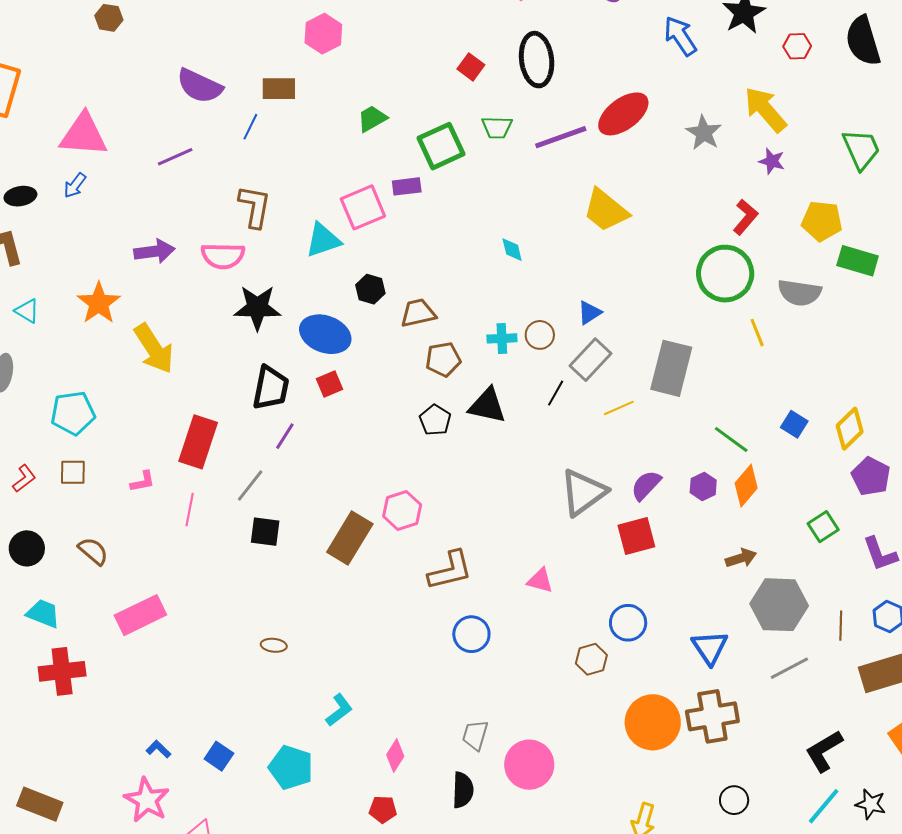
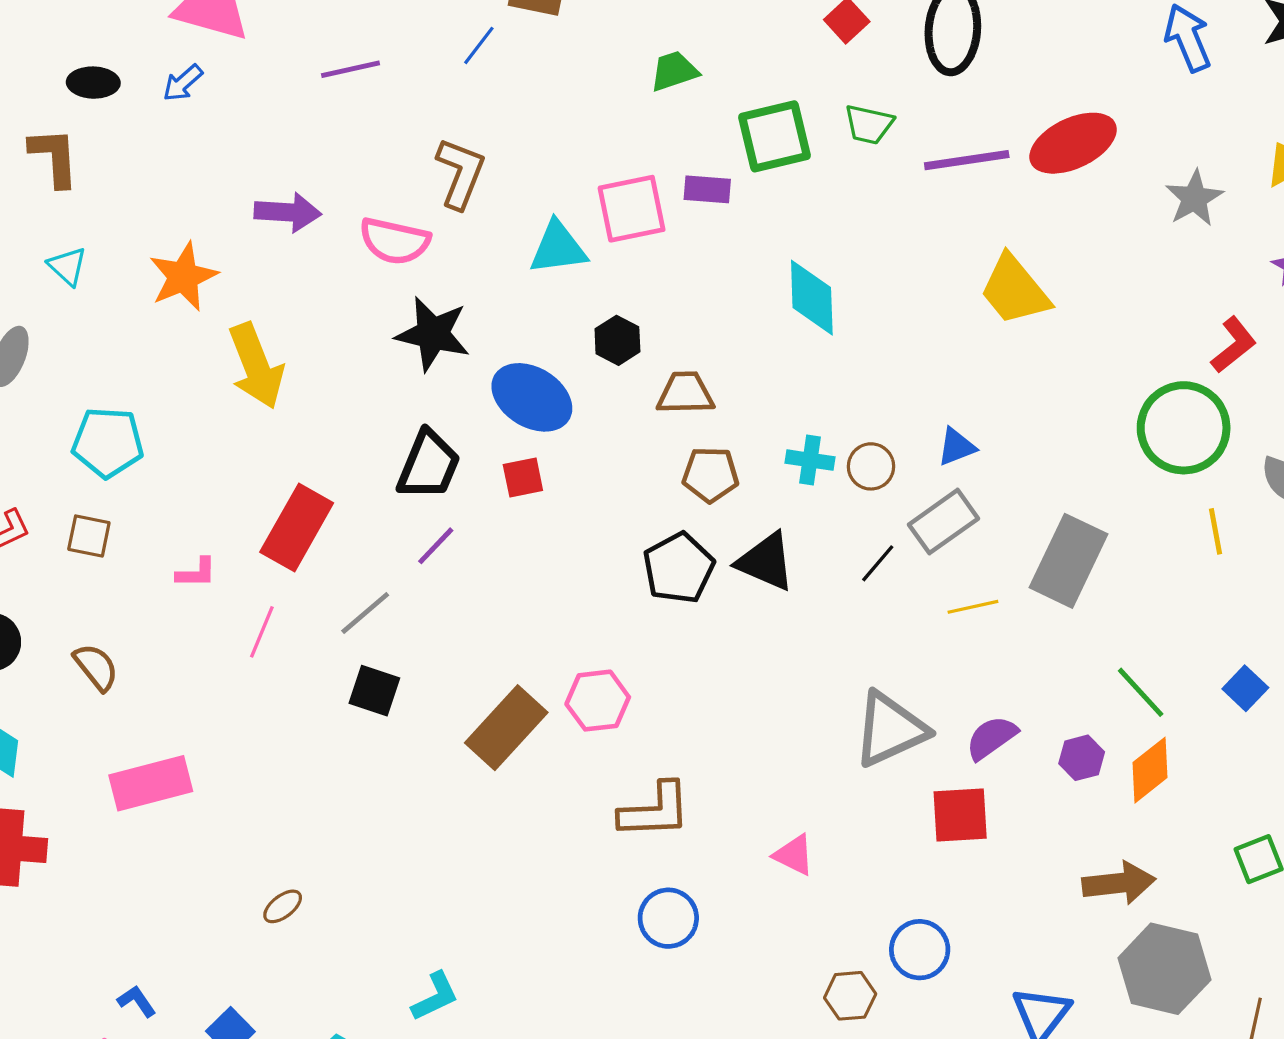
cyan diamond: (512, 250) -> (812, 298), moved, size x1.8
black pentagon: (435, 420) -> (679, 568), size x1.4
brown arrow: (741, 558) -> (1119, 883), size x1.4
brown ellipse: (274, 645) -> (283, 906), moved, turned -55

